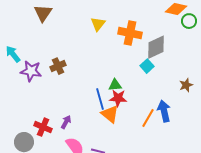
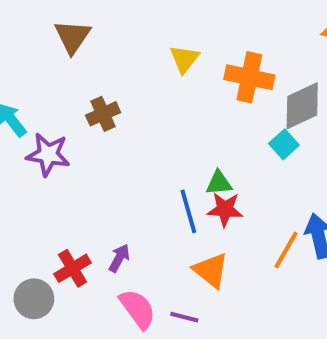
brown cross: (58, 66) -> (103, 114), moved
orange triangle: (110, 114) -> (211, 270), moved
red cross: (43, 127) -> (73, 268), turned 36

